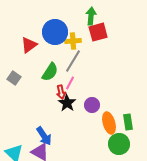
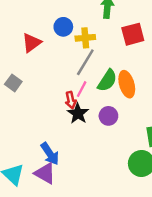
blue circle: (55, 32) -> (63, 27), size x0.6
red square: (98, 32) -> (133, 34), moved
green semicircle: (50, 72) -> (107, 81), moved
orange ellipse: (109, 123) -> (127, 84), moved

